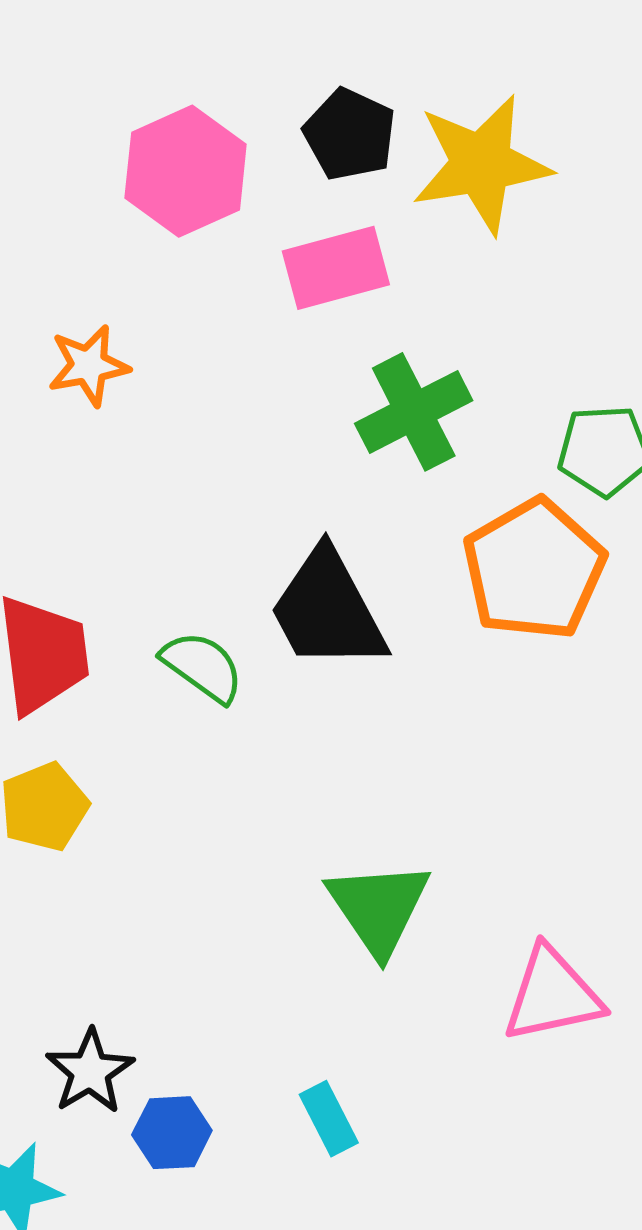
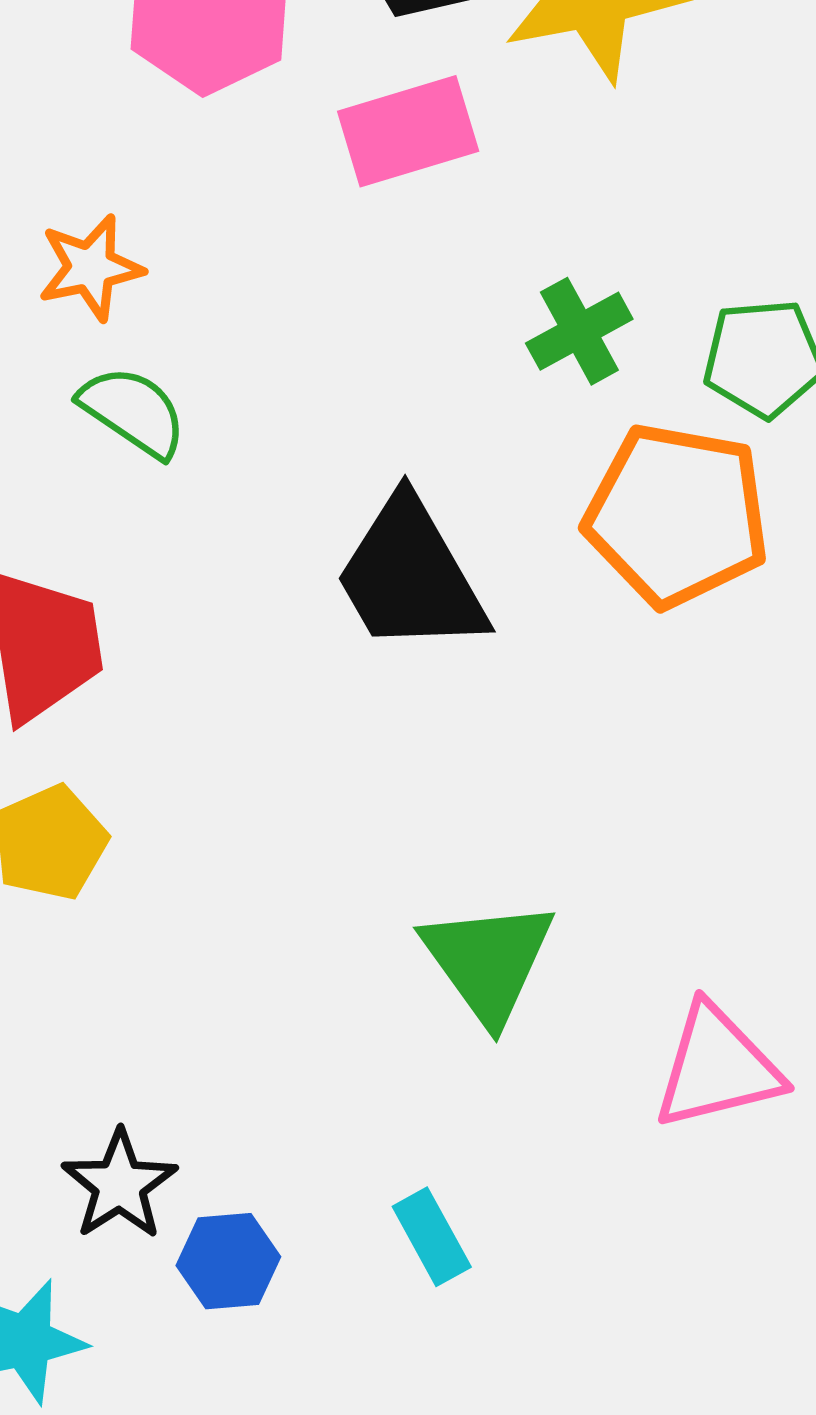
green cross: (414, 412) -> (579, 331), moved, size x0.7
orange pentagon: (534, 569) -> (677, 515), turned -30
green semicircle: (203, 667) -> (133, 412), moved

